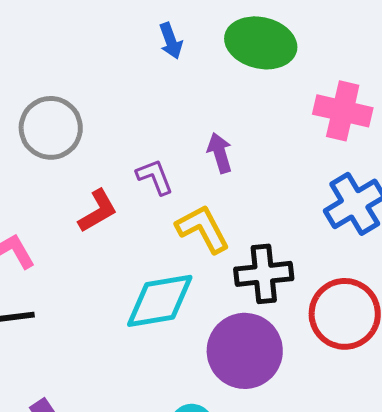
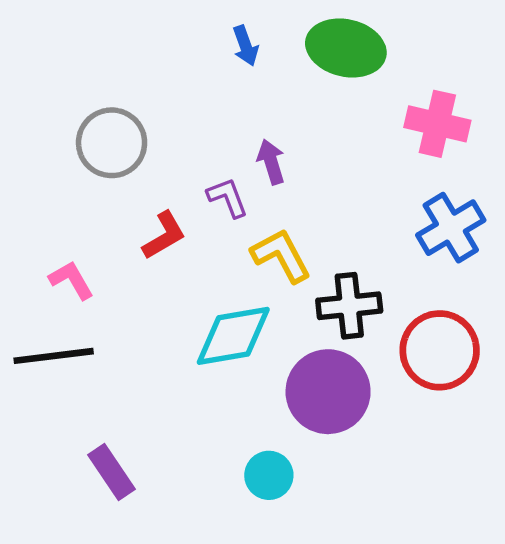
purple arrow: (220, 153) -> (271, 162), moved

